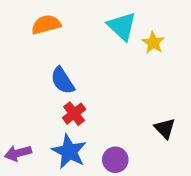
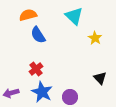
yellow star: (153, 43) -> (95, 38), moved
blue semicircle: (63, 81) -> (38, 35), moved
red cross: (74, 114) -> (36, 69), moved

